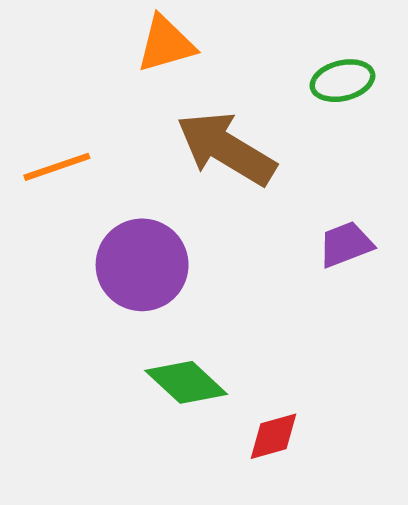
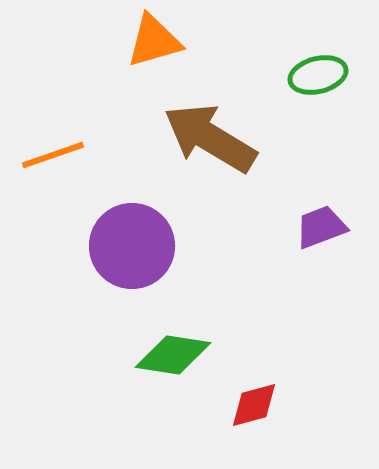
green diamond: (186, 382) -> (173, 355), turned -34

